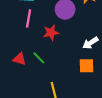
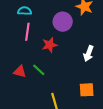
white arrow: (90, 43) -> (89, 53), turned -35
orange square: (87, 66) -> (87, 90), moved

